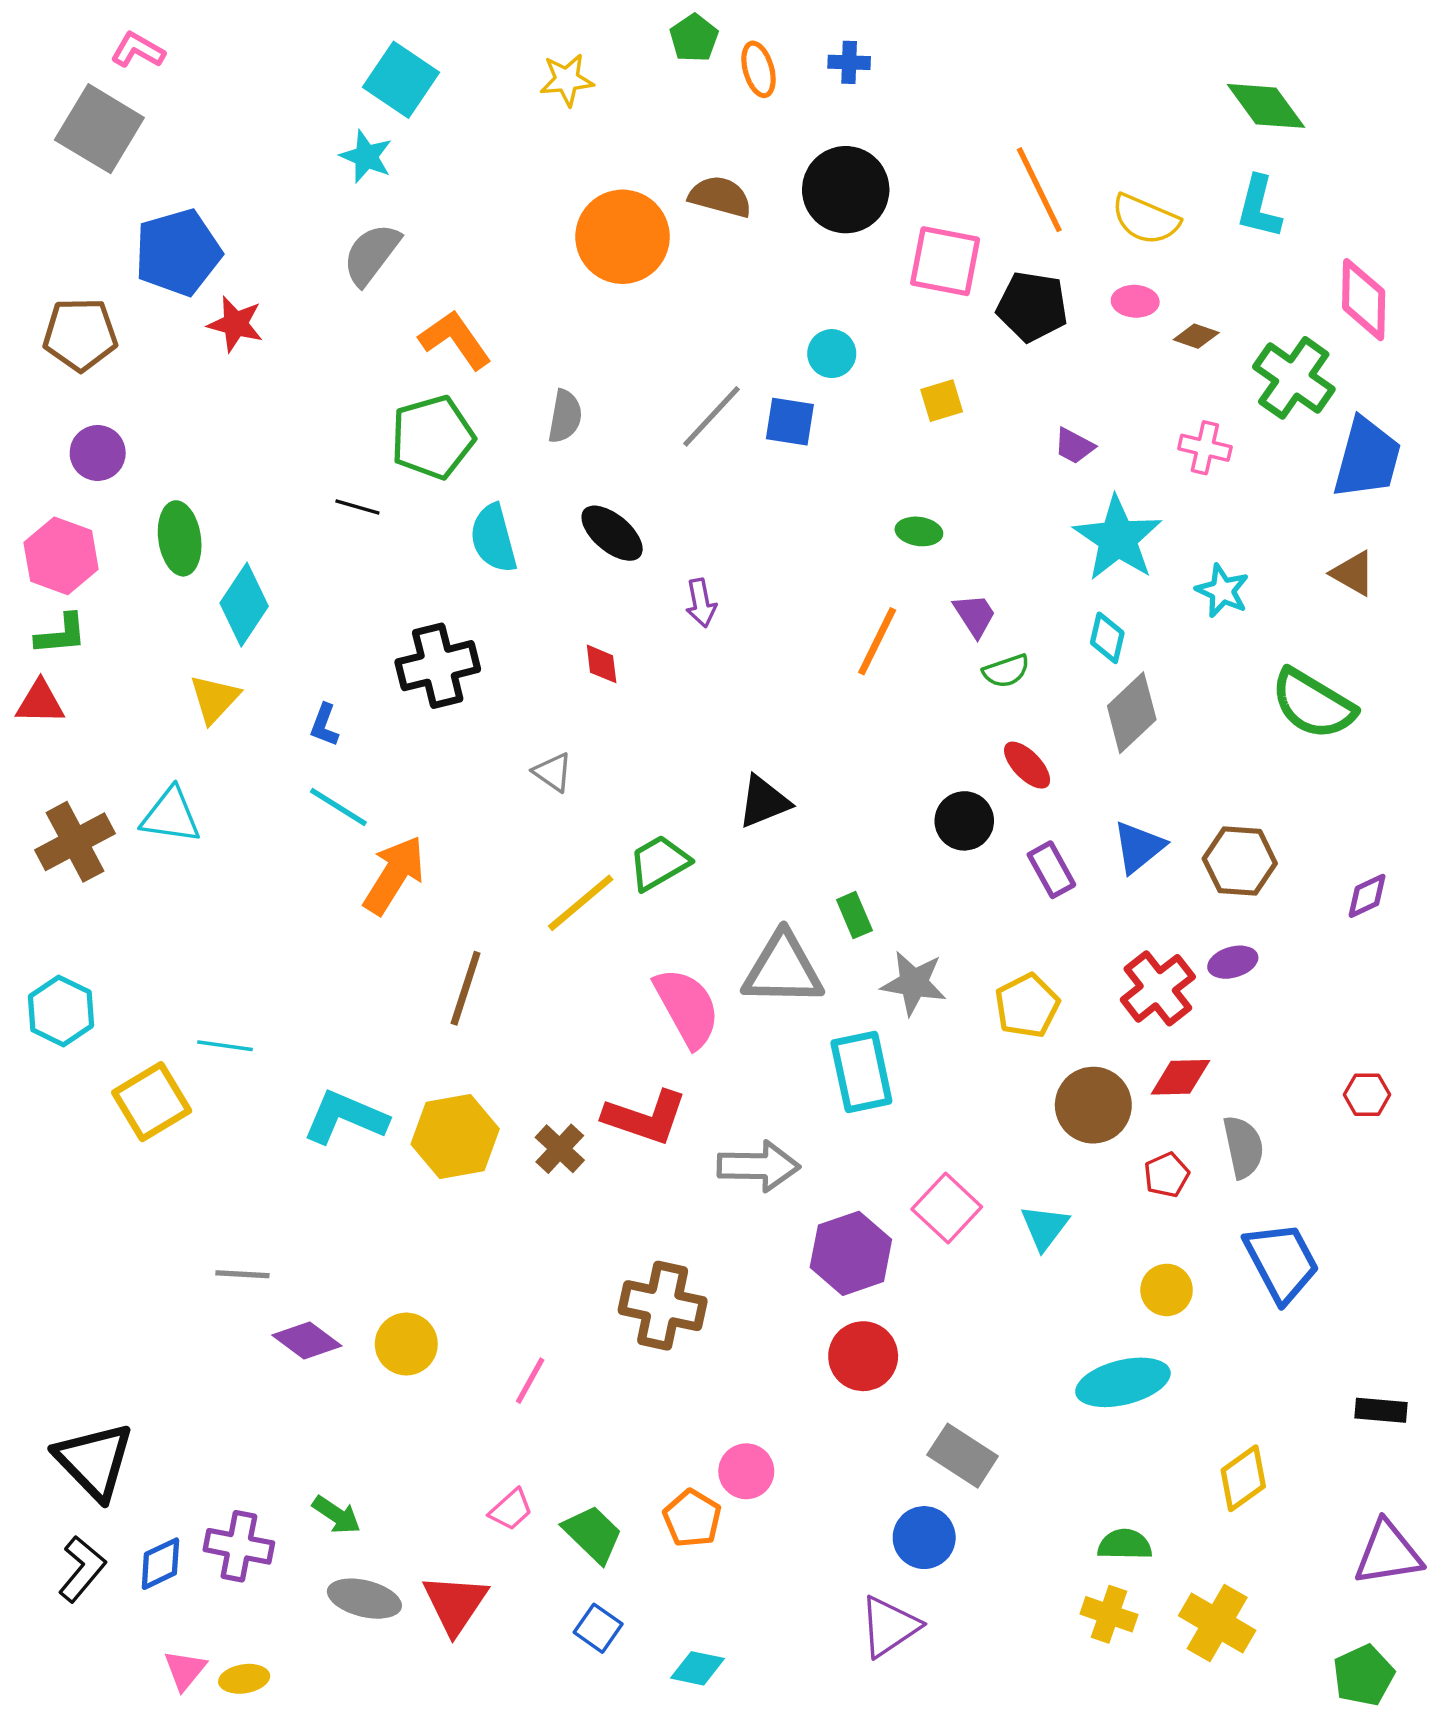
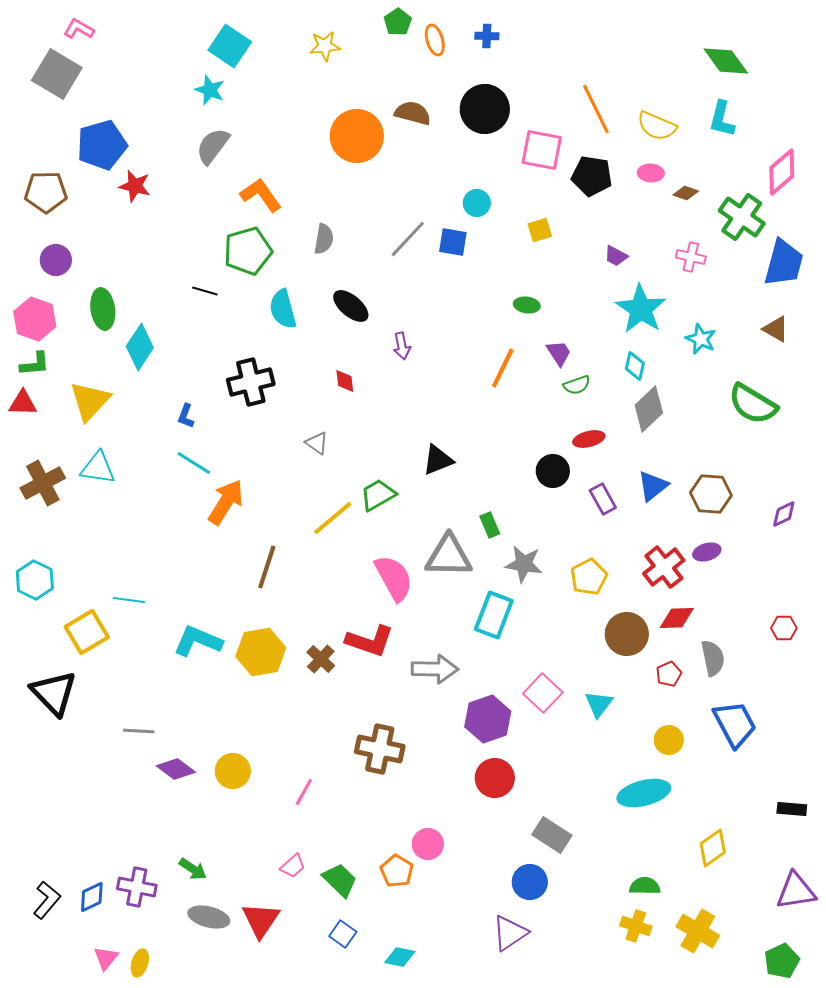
pink diamond: (1364, 300) -> (782, 172), turned 48
yellow triangle: (214, 699) -> (90, 401), moved, size x1.4
red ellipse: (1027, 765) -> (589, 439), turned -60
cyan rectangle: (861, 1072) -> (494, 615), turned 33
black triangle: (94, 1461) -> (54, 693), moved
yellow ellipse: (244, 1679) -> (140, 963), turned -64

